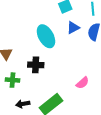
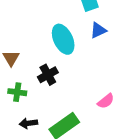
black cross: (36, 65) -> (48, 75), turned -35

